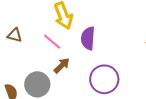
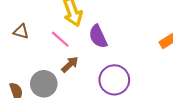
purple semicircle: (88, 38) -> (98, 36), turned -30

